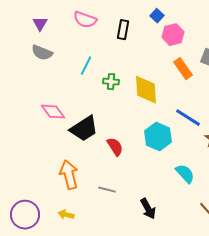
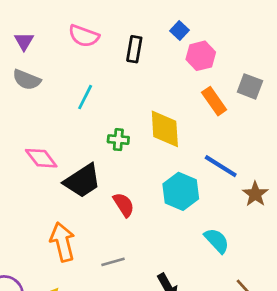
green cross: (111, 82) -> (118, 140), moved
gray line: (107, 190) -> (113, 262), turned -30

